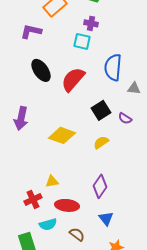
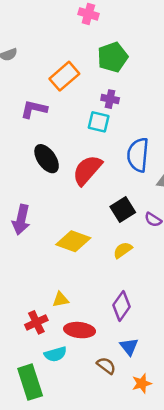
brown semicircle: (77, 234) -> (106, 366), moved

